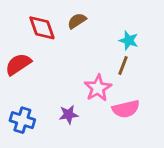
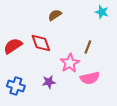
red diamond: (42, 28) -> (41, 43), moved
cyan star: (129, 40) -> (102, 12), moved

